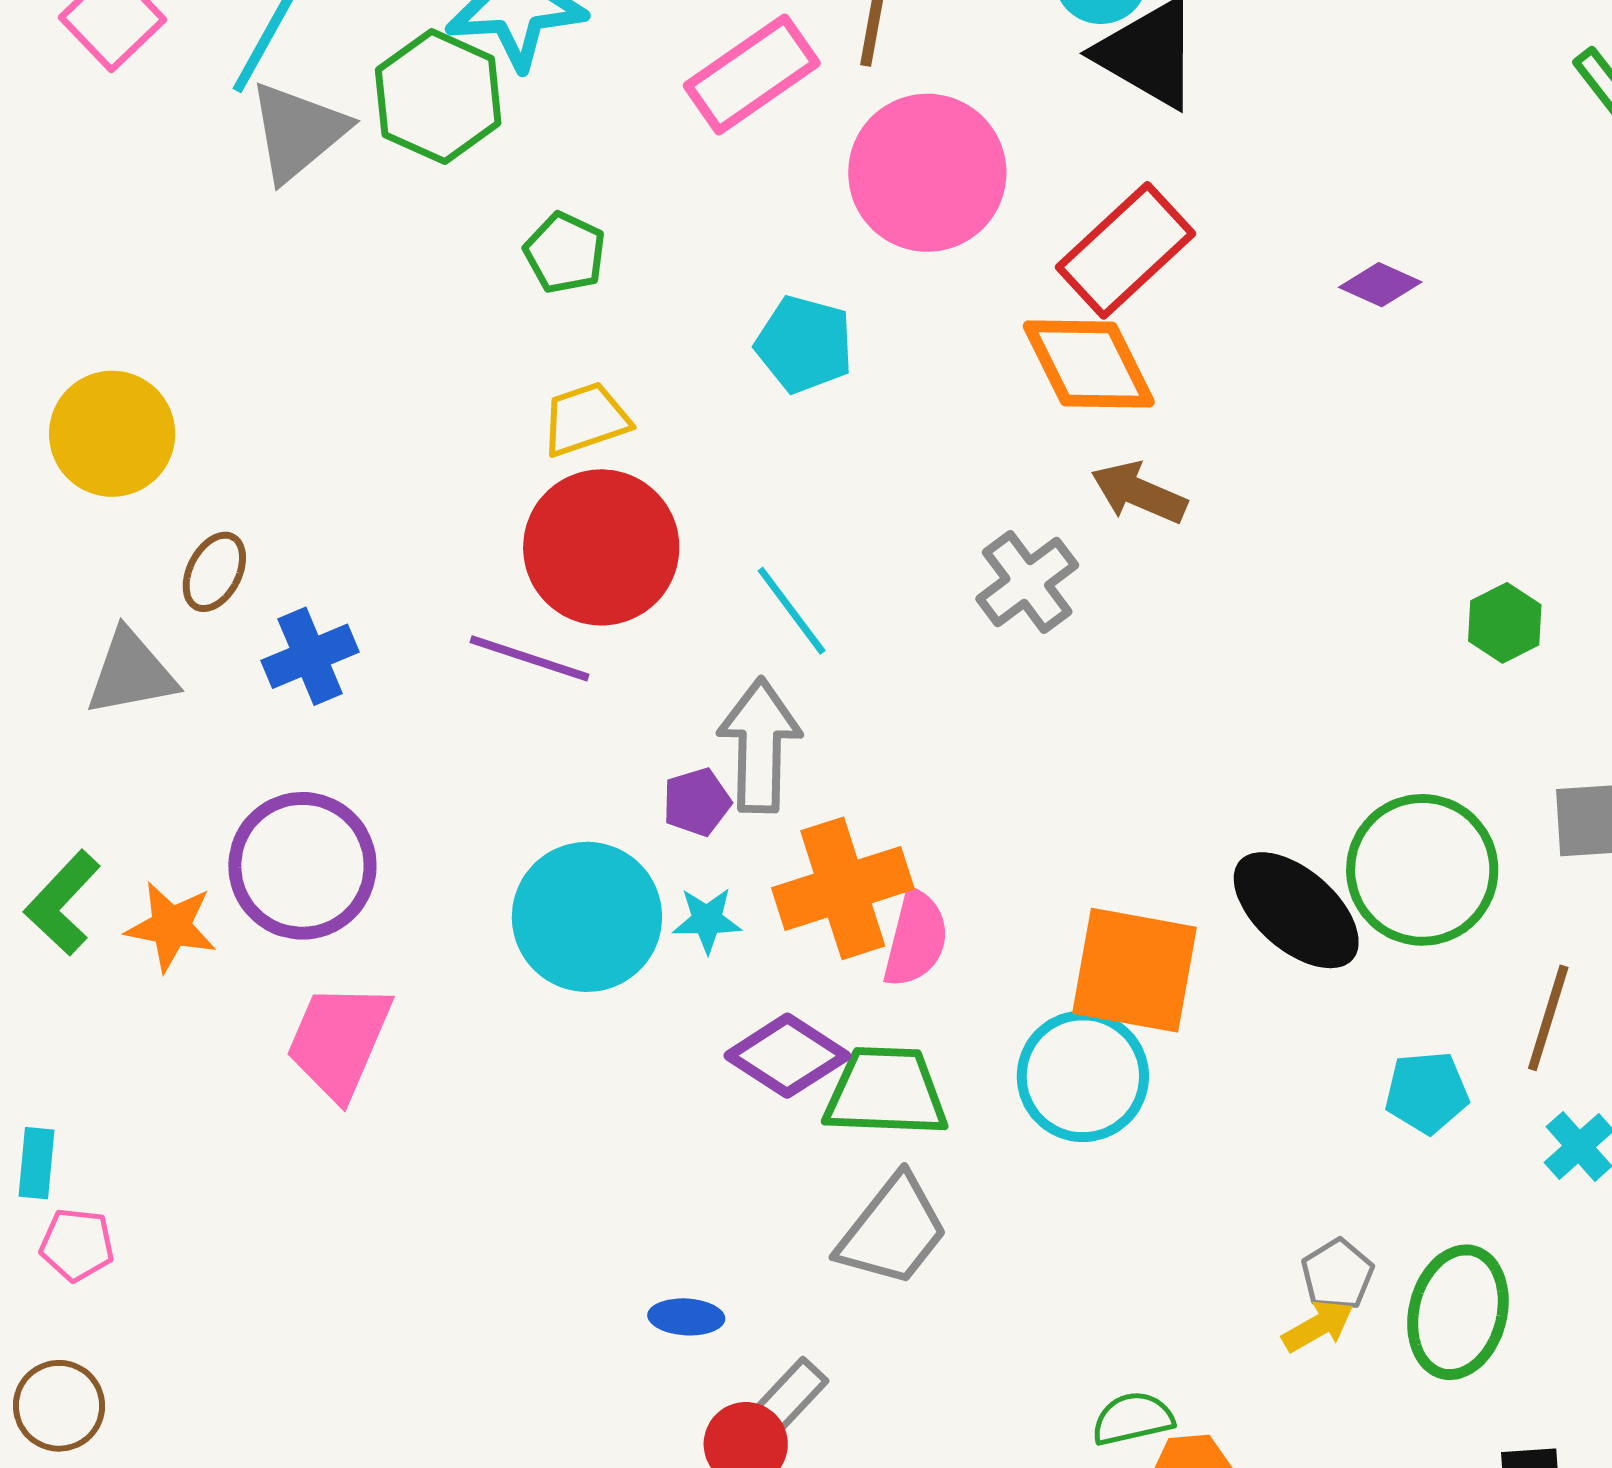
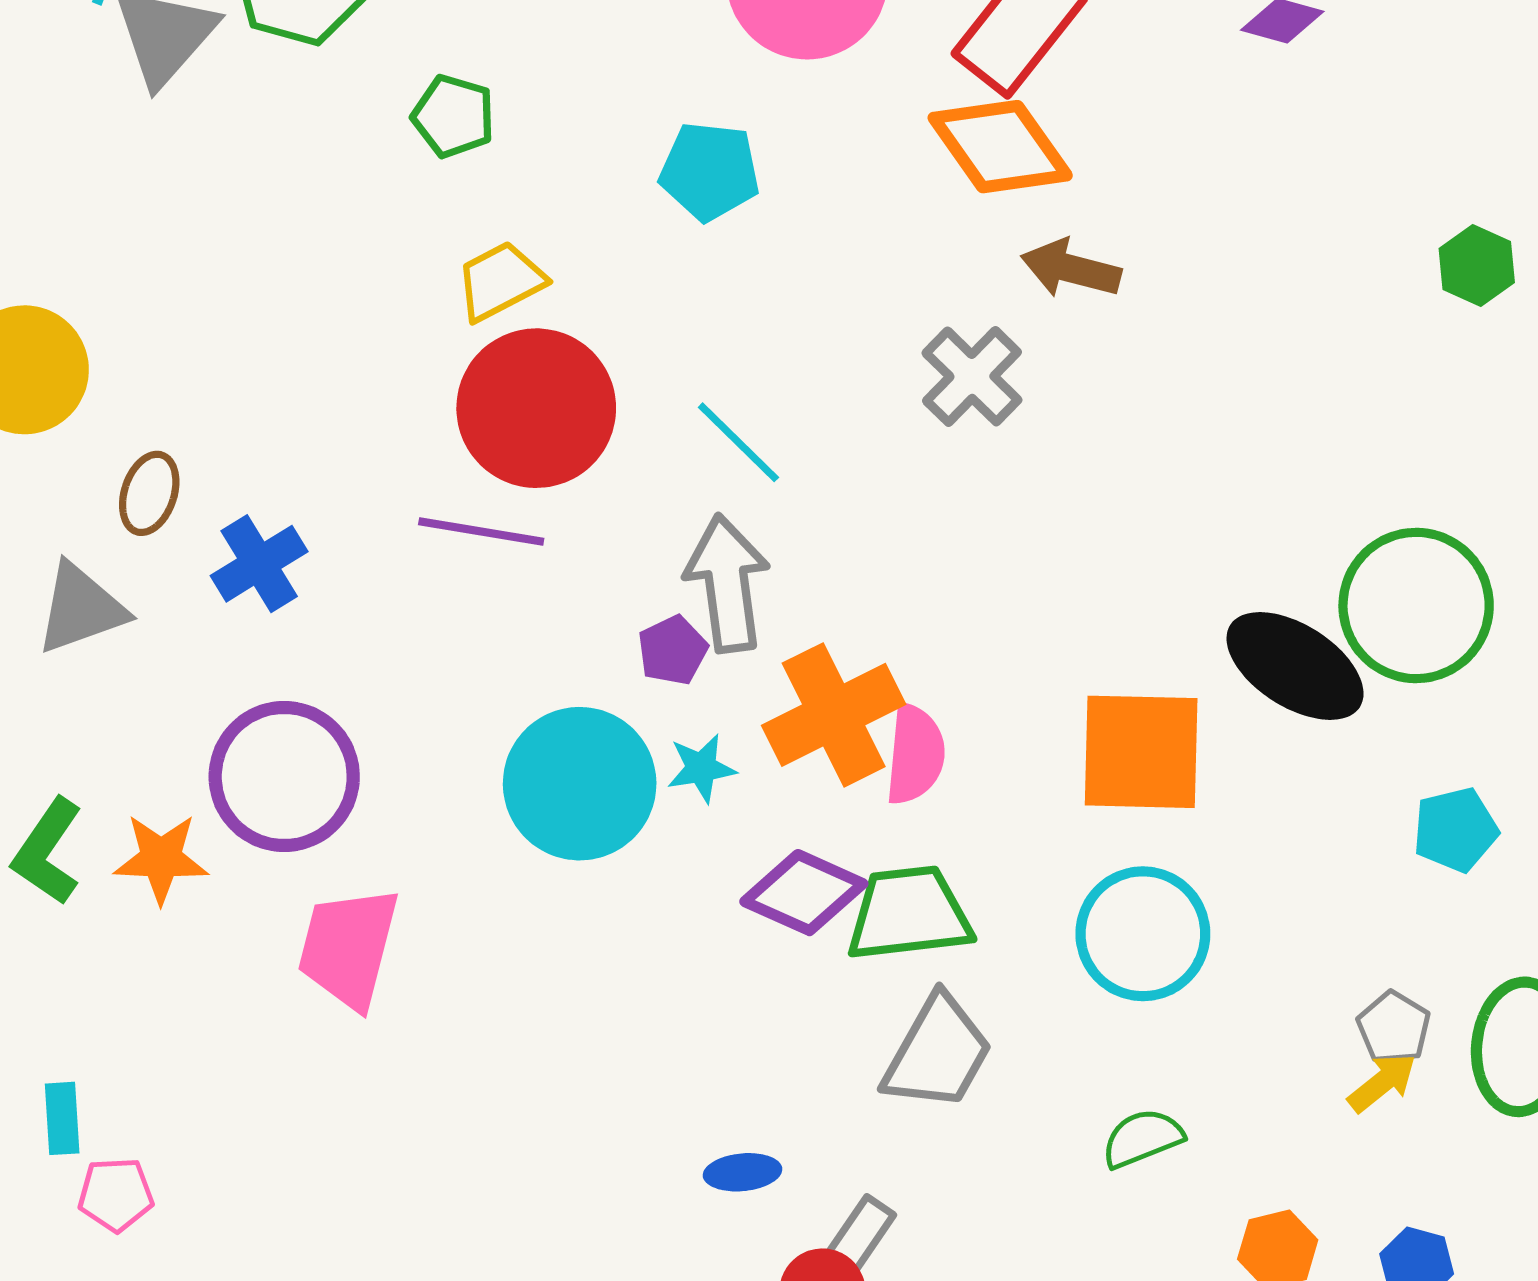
green hexagon: (1505, 623) -> (1477, 265), moved
cyan circle: (1083, 1076) -> (1143, 934), moved
green semicircle: (1133, 1419) -> (1142, 1138), moved

